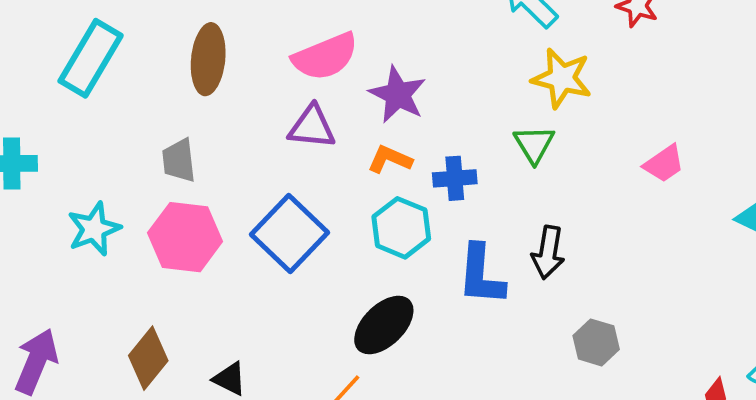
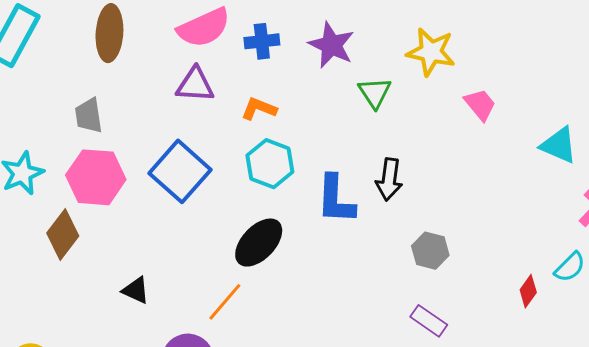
yellow star: (562, 78) -> (431, 52), moved
purple star: (398, 95) -> (331, 45), moved
pink trapezoid: (664, 164) -> (480, 105), turned -93
blue cross: (455, 178) -> (262, 41), moved
brown diamond: (148, 358) -> (63, 234), moved

